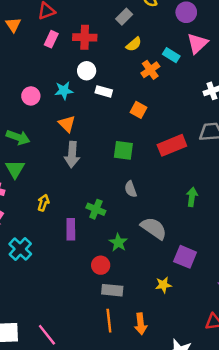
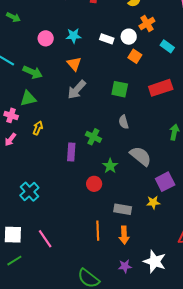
cyan rectangle: (171, 55) -> (167, 46), moved
white circle: (87, 71) -> (129, 37), moved
gray arrow: (72, 154) -> (77, 90), turned 35
green triangle: (15, 169) -> (28, 98), turned 42
yellow arrow: (43, 203) -> (38, 128), moved
cyan cross: (20, 249) -> (29, 192), moved
purple square: (185, 257) -> (165, 182), turned 36
yellow star: (163, 285) -> (153, 202), moved
gray rectangle: (112, 290) -> (123, 209), moved

